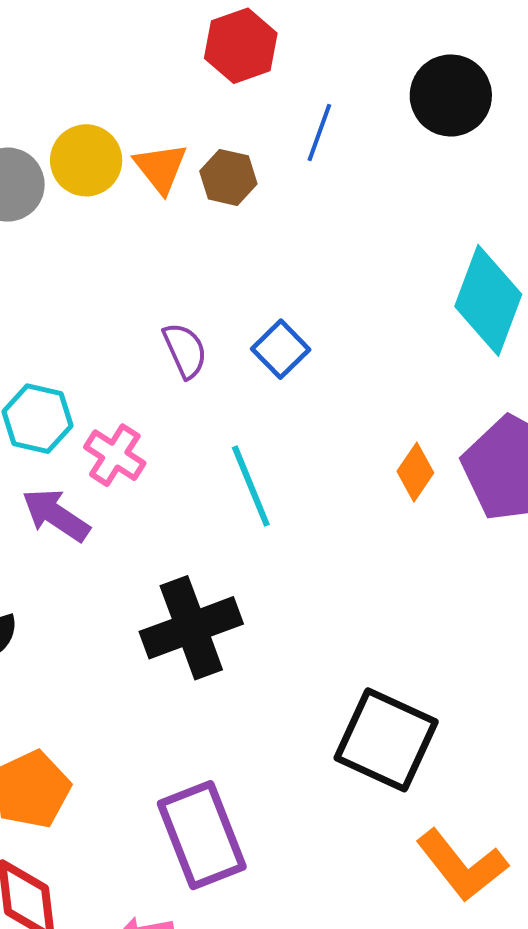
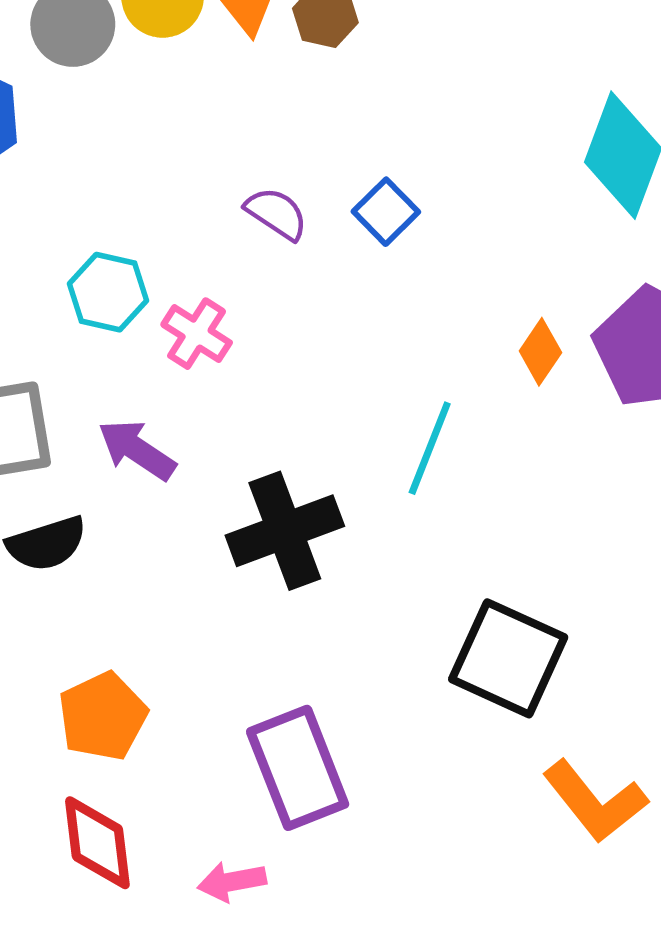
purple semicircle: (185, 350) -> (276, 213), turned -32
cyan line: (251, 486) -> (430, 448), moved, turned 44
purple arrow: (56, 515) -> (137, 450), moved

